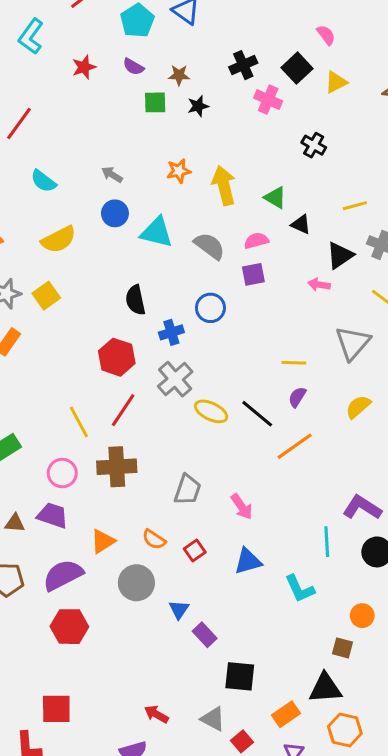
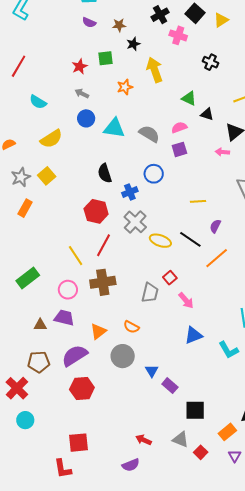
red star: (84, 67) -> (80, 67), moved
green square: (155, 102) -> (105, 58), moved
yellow arrow: (224, 185) -> (155, 70), moved
yellow line: (294, 363) -> (198, 201), moved
red square: (195, 551) -> (170, 278), moved

